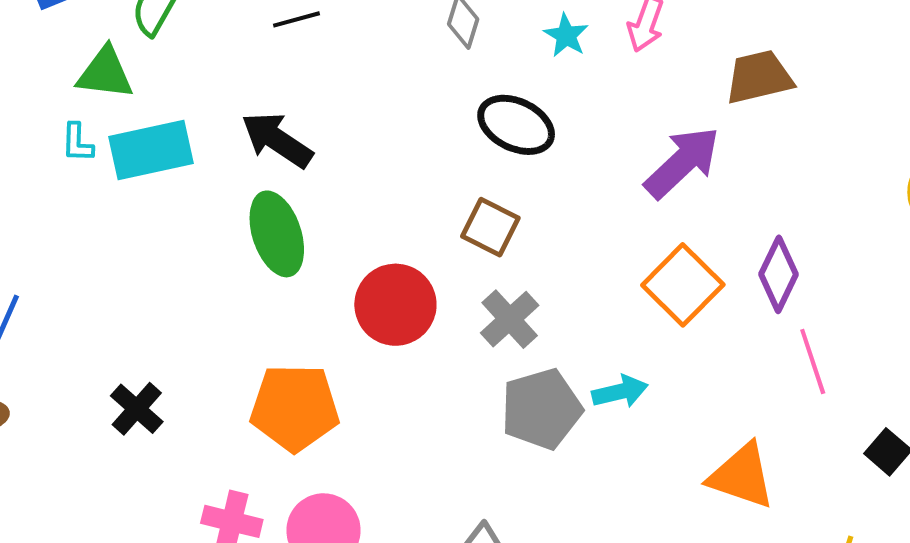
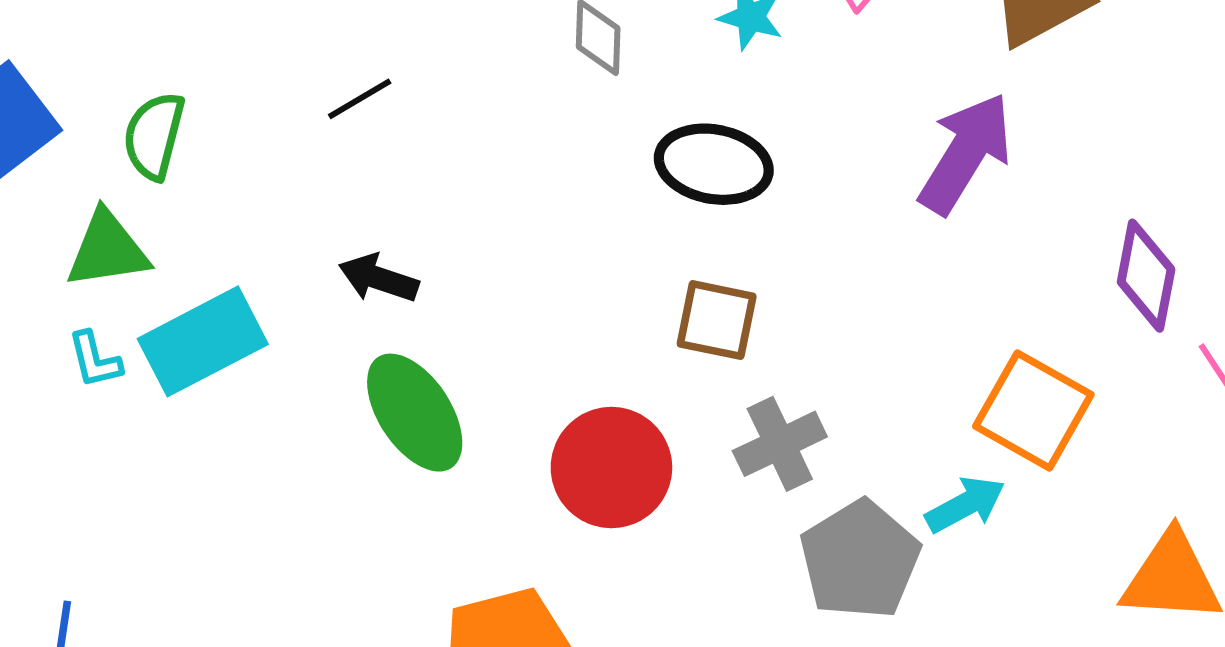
black arrow: (277, 140) -> (379, 278), size x0.7
orange square: (683, 285) -> (1033, 410), moved
gray cross: (510, 319) -> (780, 444), turned 32

